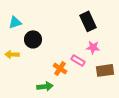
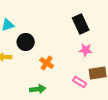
pink rectangle: (78, 60) -> (80, 82), moved
orange cross: (60, 68) -> (47, 63), moved

